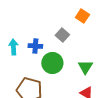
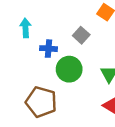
cyan arrow: (13, 47) -> (25, 28), moved

